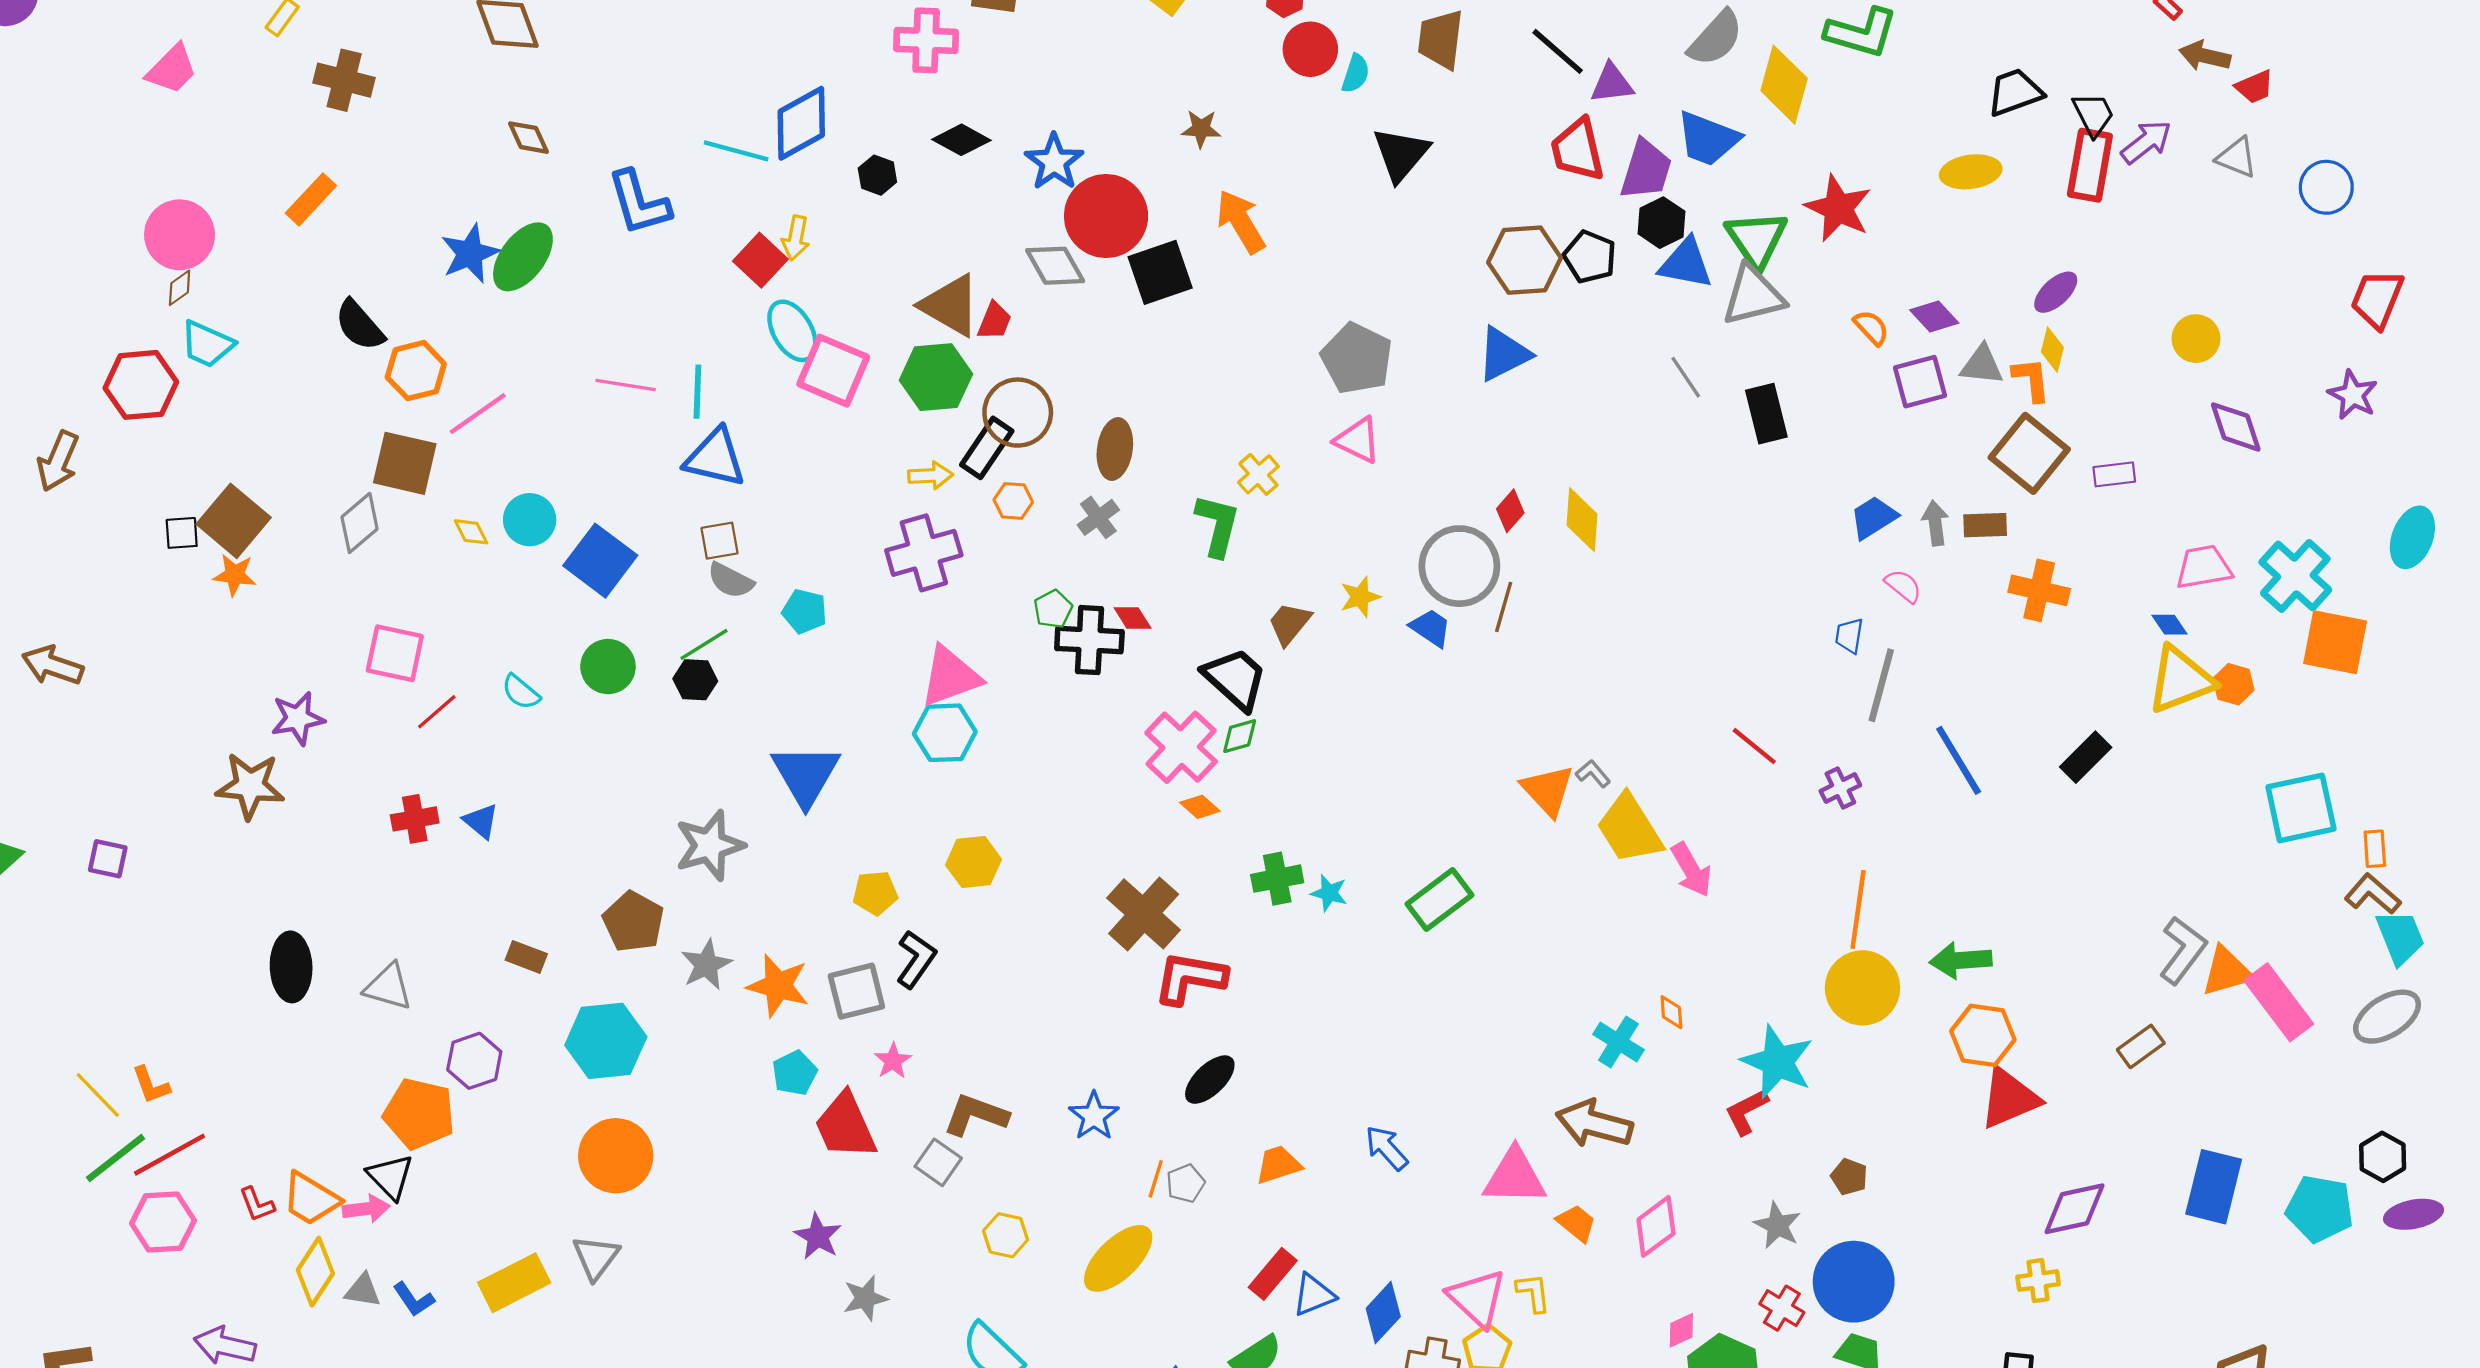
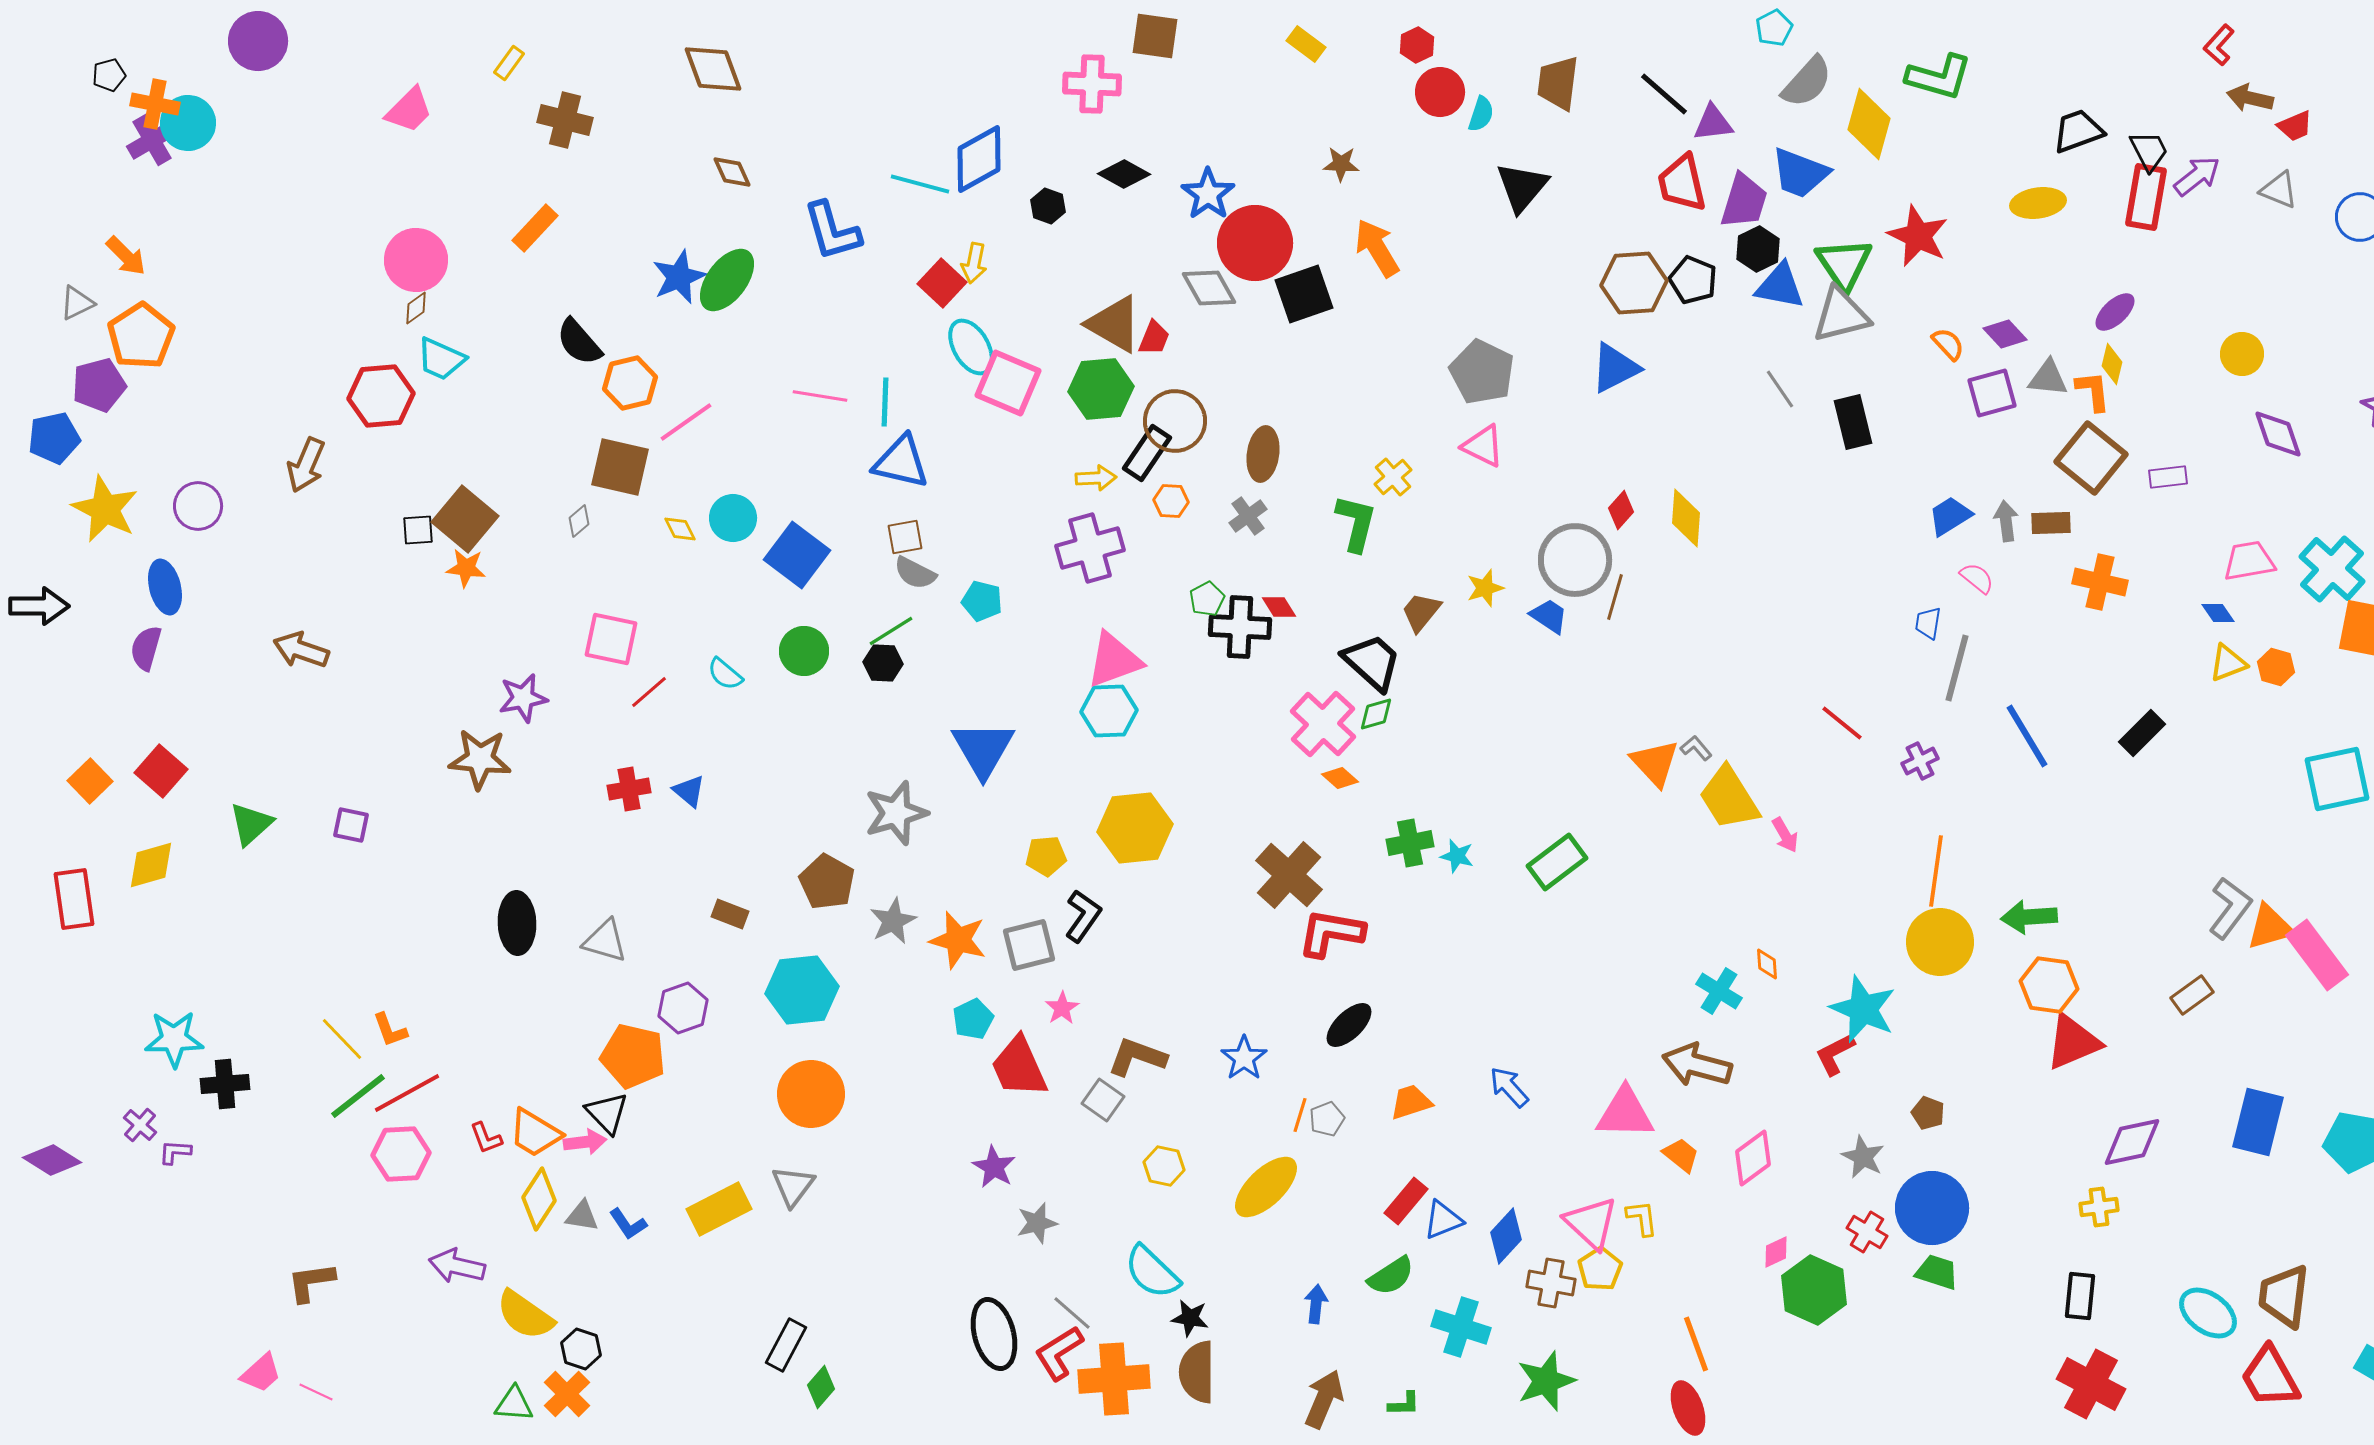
gray diamond: (360, 523) -> (579, 521), size x0.6
yellow triangle: (2181, 680) -> (2228, 663), size x0.6
yellow hexagon: (974, 862) -> (1135, 828), size x1.5
pink arrow: (1691, 870) -> (1785, 835), size x0.7

